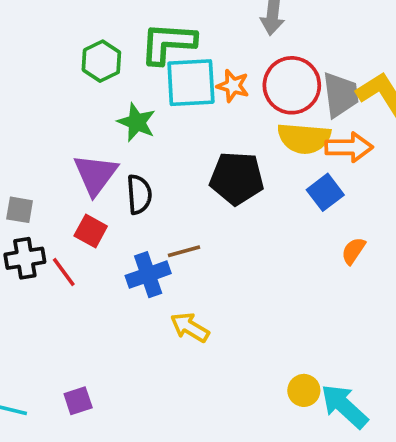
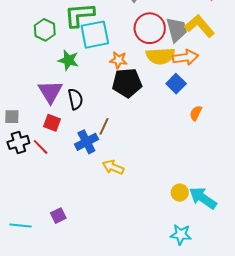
orange star: (233, 86) -> (118, 60), moved
brown line: (184, 251) -> (104, 126), turned -42

